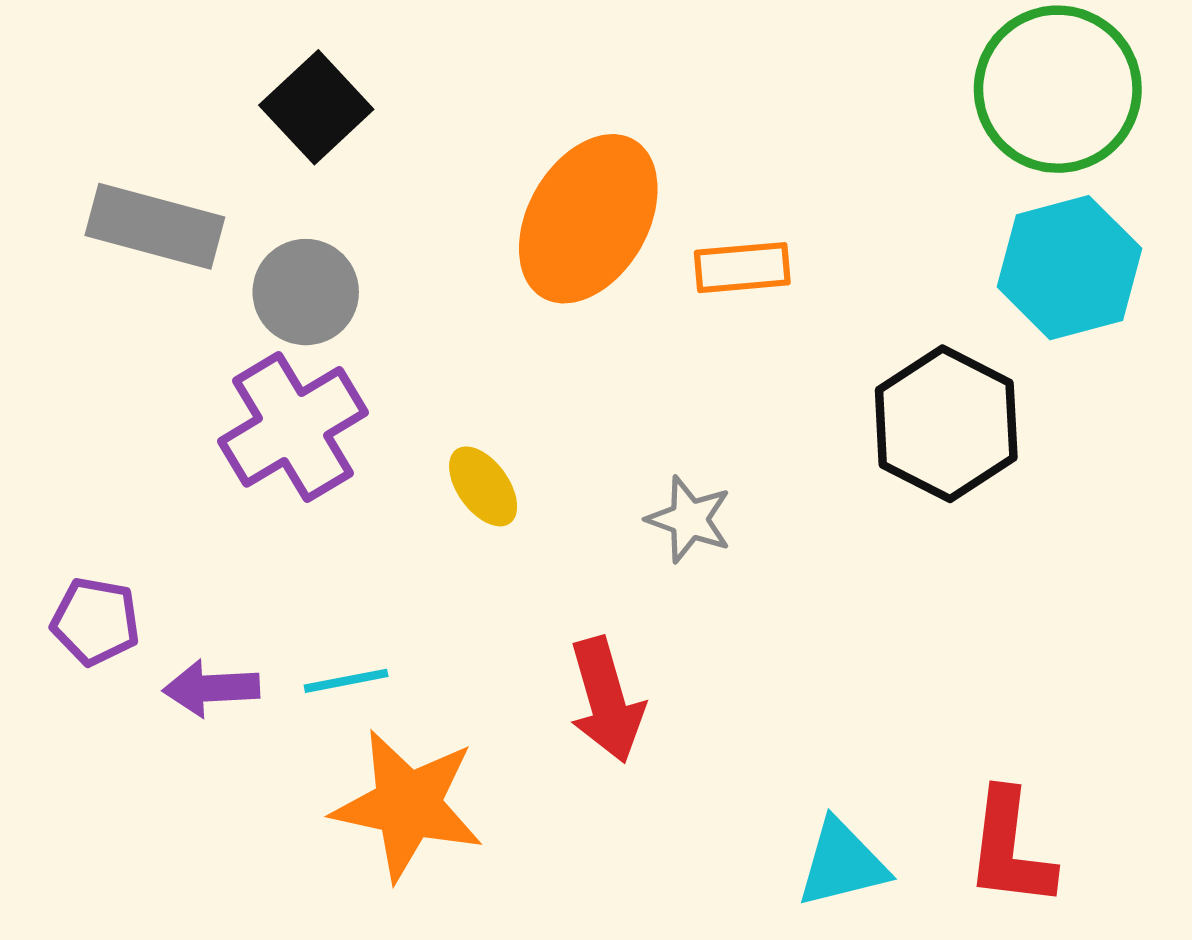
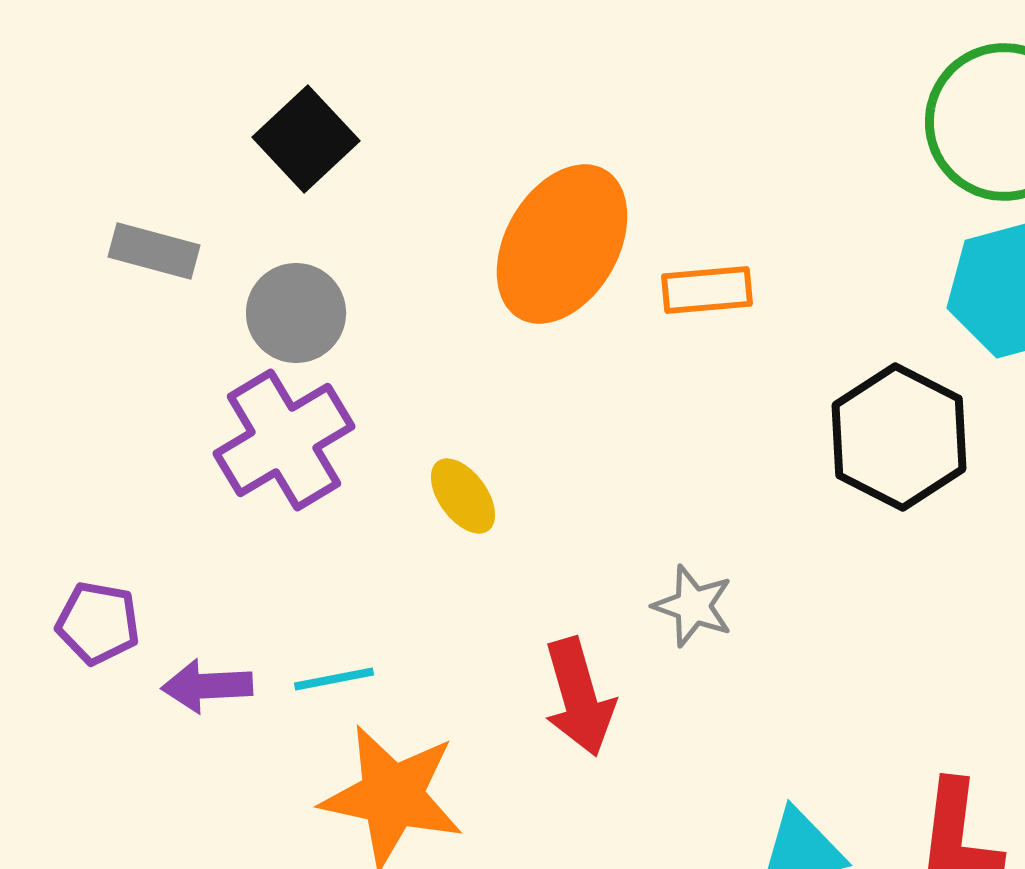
gray rectangle: (155, 226) -> (154, 251), size x0.7
gray star: (689, 519) -> (693, 606), moved

